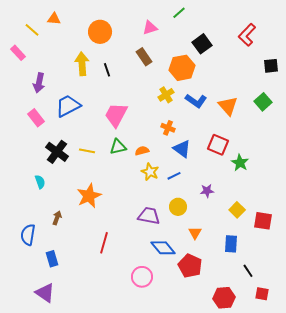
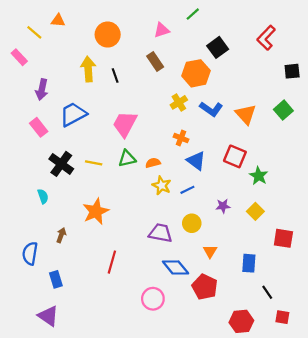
yellow square: (237, 210) -> (255, 211), moved

